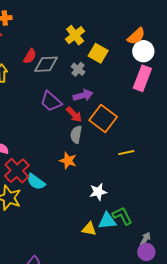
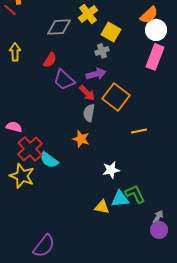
red semicircle: (30, 56) -> (50, 60), moved
gray diamond: (46, 64) -> (59, 27), moved
gray cross: (78, 69) -> (102, 51), moved, turned 32

